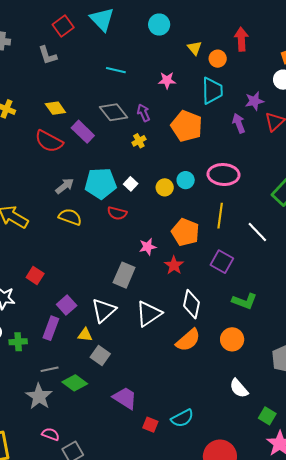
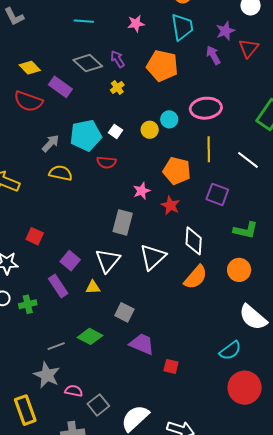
purple rectangle: (51, 328) -> (58, 286), turned -45
gray square: (100, 355) -> (124, 312), moved
gray line: (50, 369) -> (56, 346), moved
white semicircle: (239, 388) -> (253, 317), size x1.4
gray star: (39, 396) -> (47, 375), moved
cyan semicircle: (182, 418) -> (230, 350), moved

